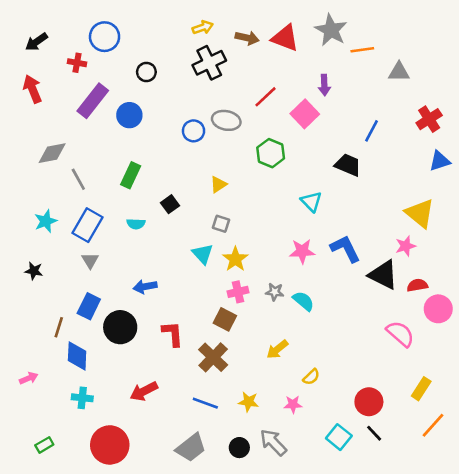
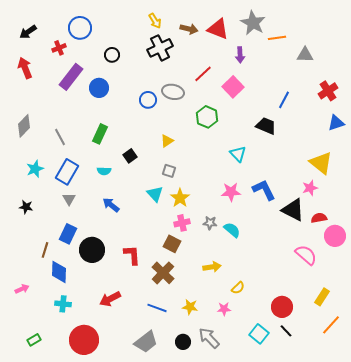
yellow arrow: (203, 27) -> (155, 21), turned 77
red cross: (77, 63) -> (59, 48), turned -32
purple arrow: (324, 85) -> (240, 55), moved
gray diamond: (52, 153) -> (24, 126), moved, turned -35
blue arrow: (145, 287) -> (111, 205), moved, turned 48
yellow arrow: (277, 349) -> (212, 267), turned -150

